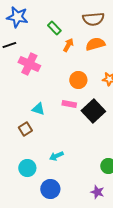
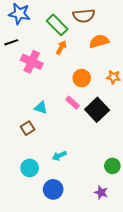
brown semicircle: (93, 19) -> (84, 16), moved
green rectangle: (54, 28) -> (57, 25), size x1.5
orange arrow: (68, 45) -> (61, 47), moved
pink rectangle: (69, 104) -> (73, 103), turned 32

